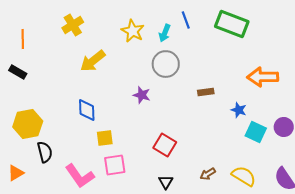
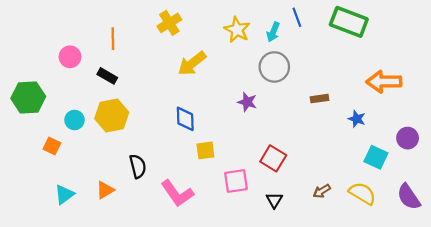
yellow hexagon: (28, 124) -> (112, 115), moved
cyan square: (256, 132) -> (376, 157), moved
pink square: (115, 165) -> (236, 181), moved

